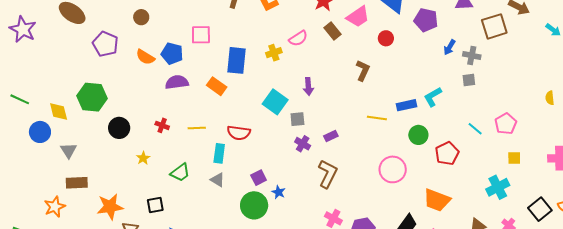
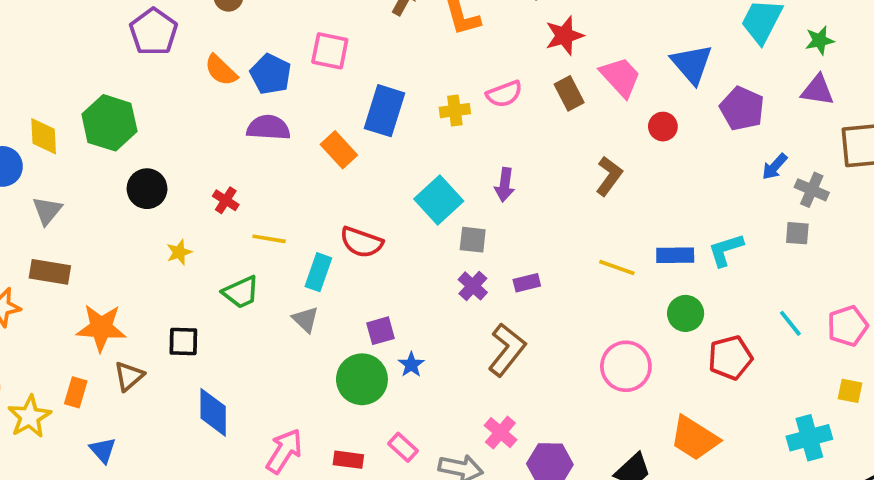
pink trapezoid: (358, 17) -> (620, 77), turned -110
yellow line: (197, 128) -> (269, 239), moved

